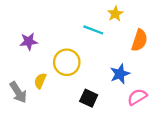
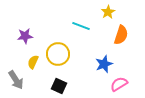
yellow star: (115, 14) -> (108, 12), moved
yellow semicircle: (40, 81) -> (33, 62), moved
black square: (89, 98) -> (59, 86), moved

